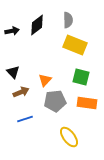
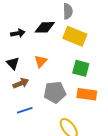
black diamond: (37, 25) -> (45, 27), moved, turned 35
black arrow: (12, 31) -> (18, 33), moved
orange triangle: (45, 80) -> (41, 61), moved

